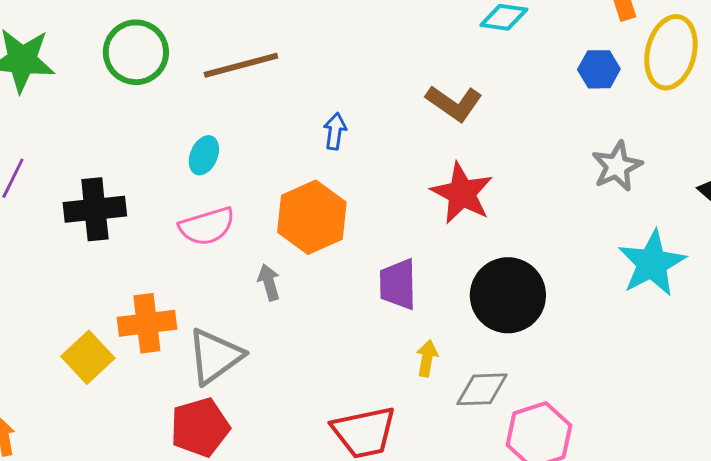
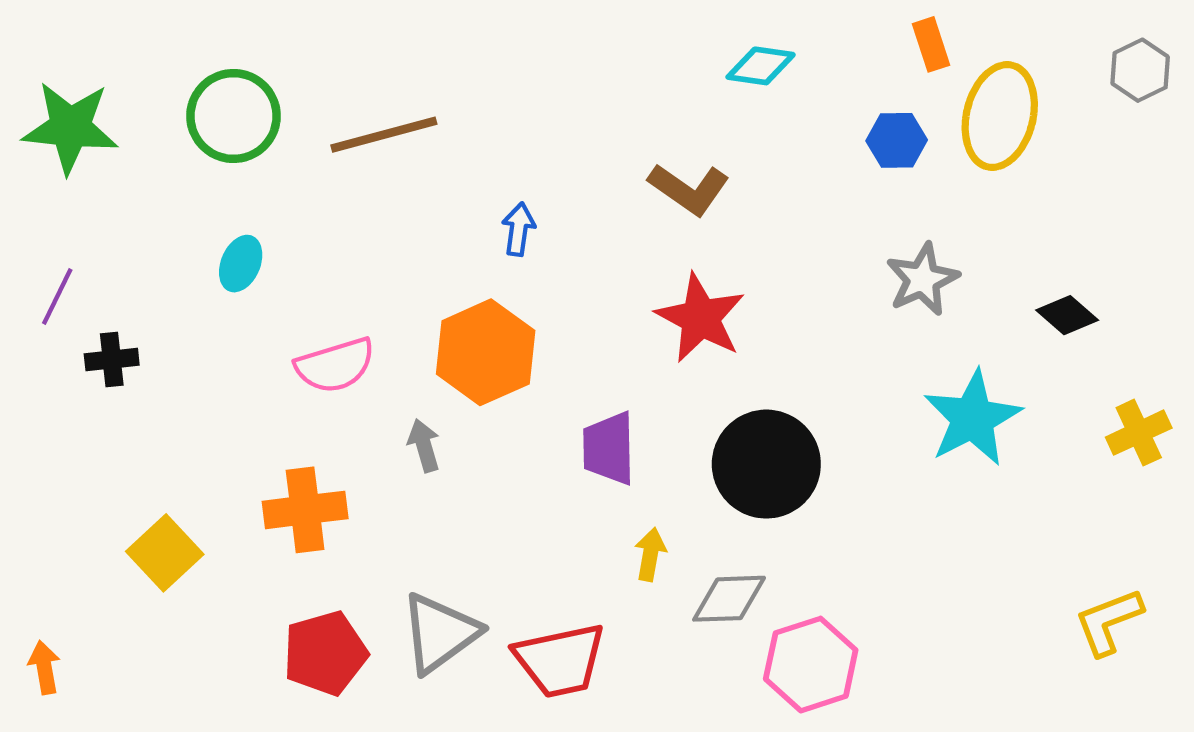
cyan ellipse: (204, 155) -> (241, 264), moved
black cross: (95, 209) -> (112, 360), moved, size x0.6
orange cross: (147, 323) -> (305, 510), moved
gray triangle: (215, 356) -> (440, 633), moved

